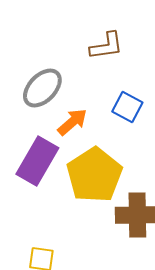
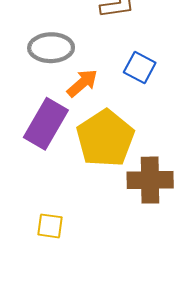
gray ellipse: (42, 88) -> (51, 48), turned 45

